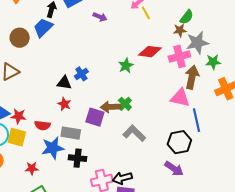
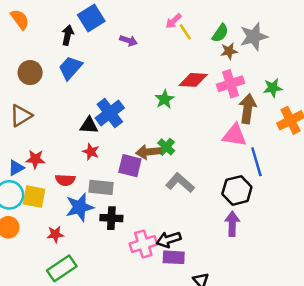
green semicircle: (187, 17) -> (220, 33), moved
blue trapezoid: (43, 28) -> (70, 68), moved
gray star: (197, 43) -> (254, 37), moved
blue cross: (81, 74) -> (110, 113), size x1.6
red star: (18, 116) -> (35, 159), moved
purple arrow: (174, 169) -> (232, 224), turned -120

